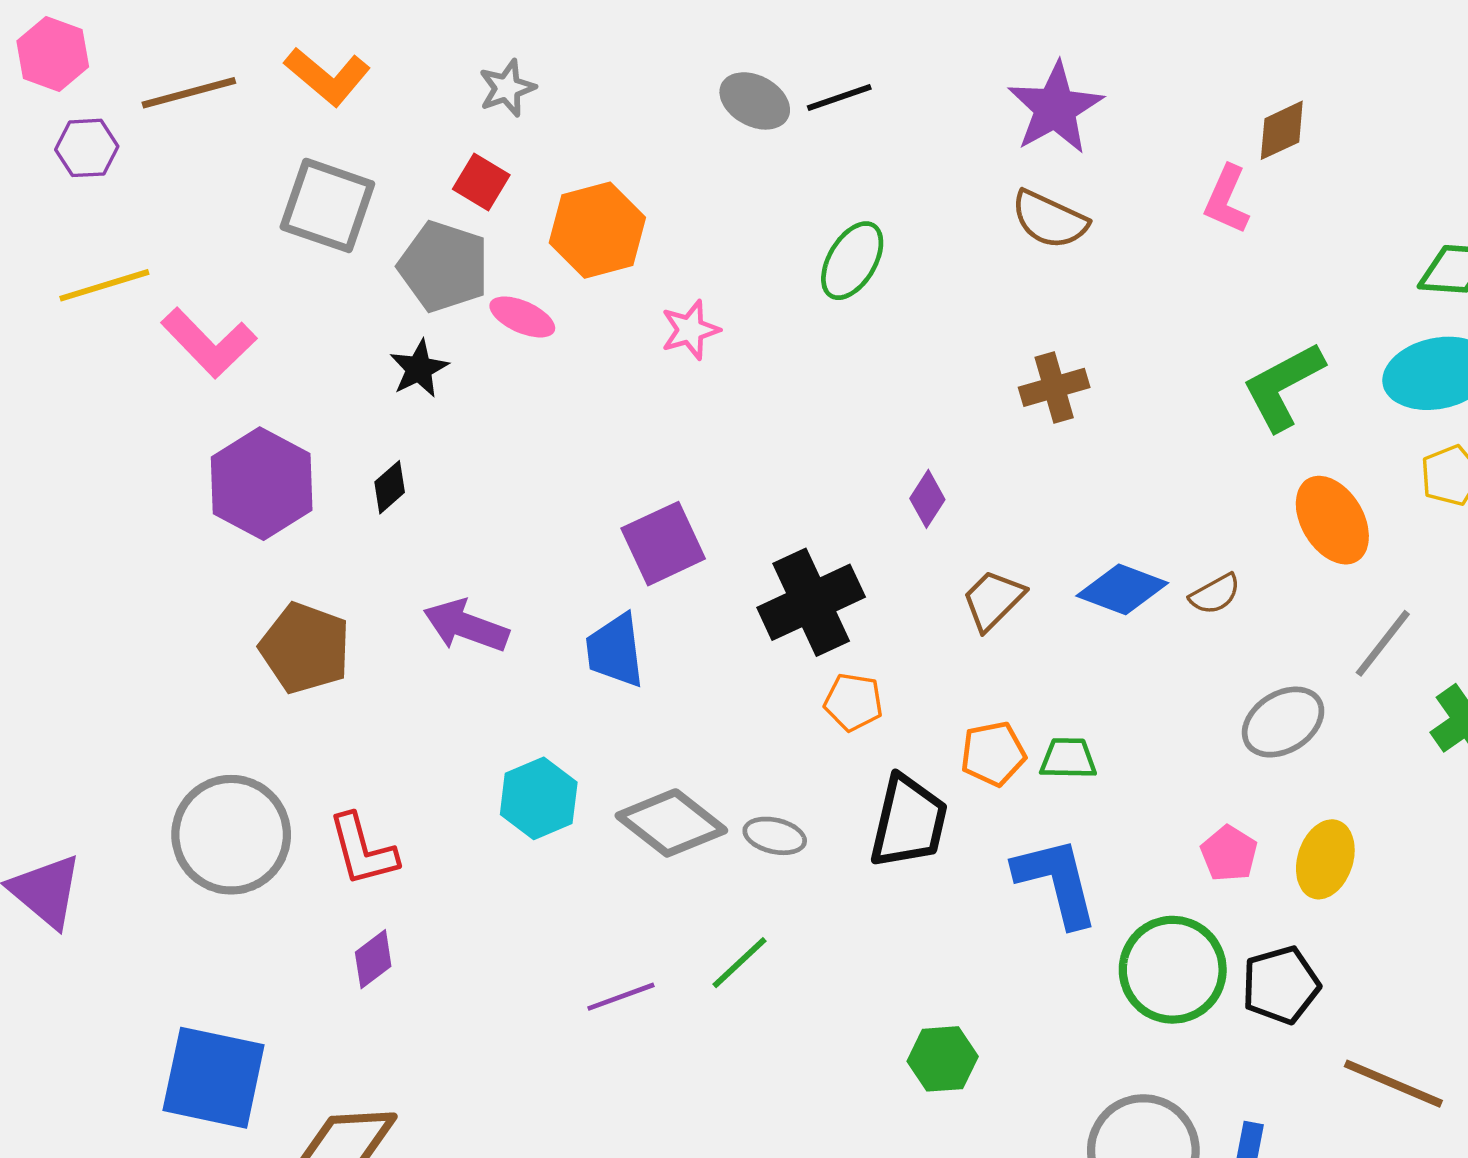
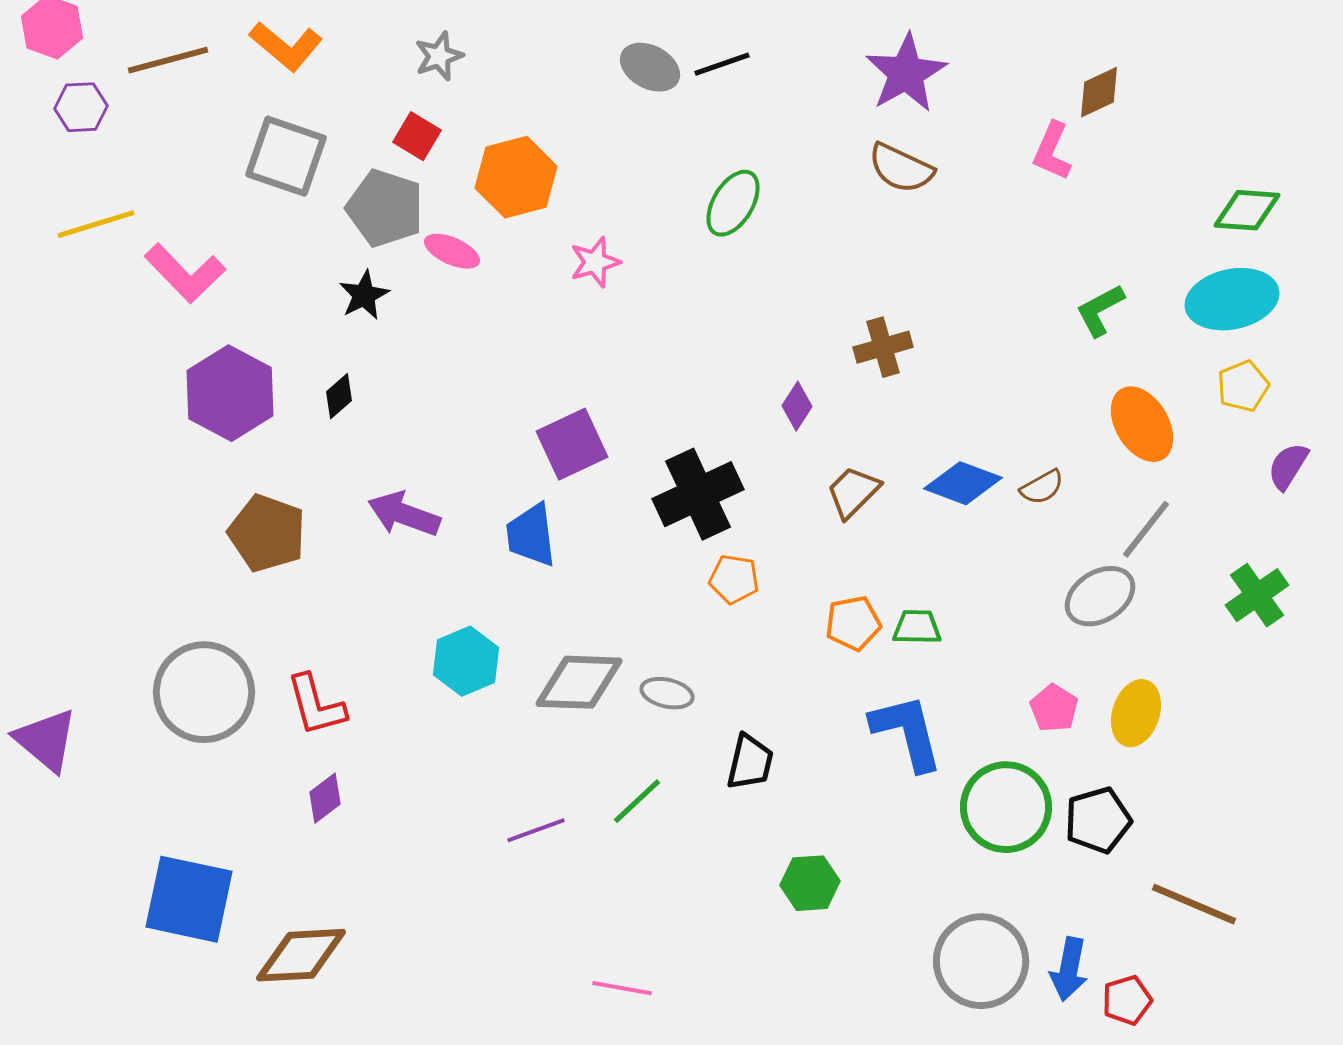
green L-shape: (1283, 386) -> (1100, 310), size x0.7
brown cross: (1054, 387) -> (883, 347), moved
gray line: (1383, 643) -> (1146, 529), moved
black trapezoid: (909, 822) -> (750, 762), moved, size x0.7
gray diamond: (671, 823) -> (579, 682), turned -36

